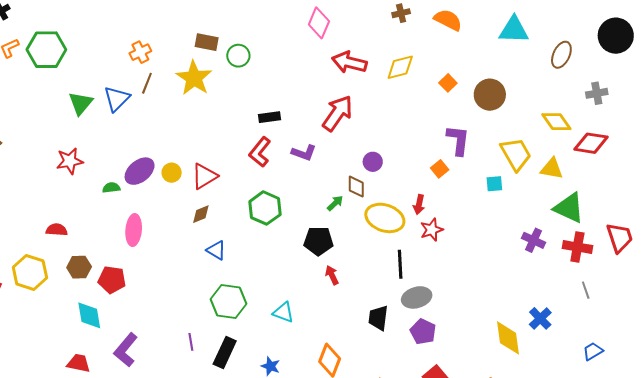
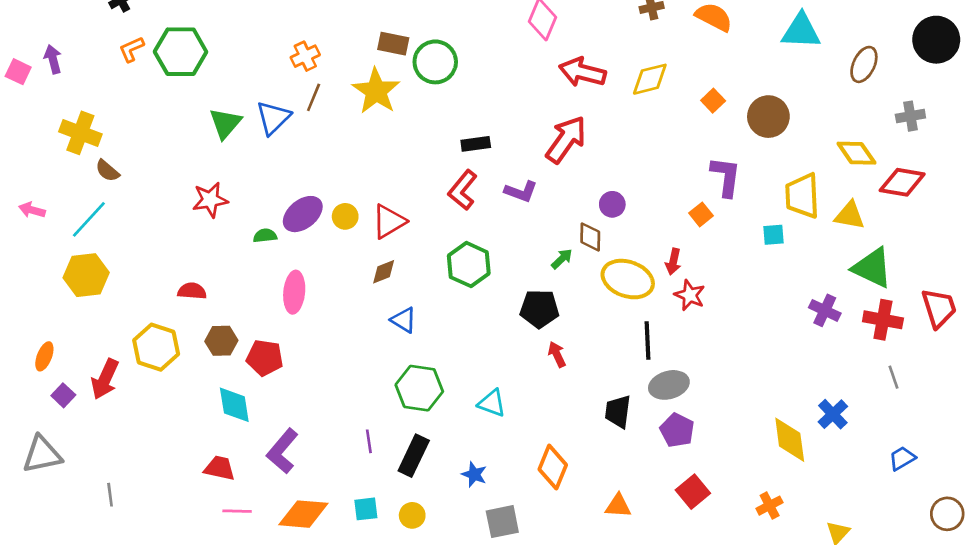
green circle: (238, 56) -> (435, 62), size x1.4
yellow trapezoid: (516, 154) -> (802, 196), turned -153
red star: (432, 230) -> (690, 295), turned -30

